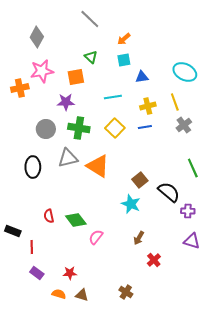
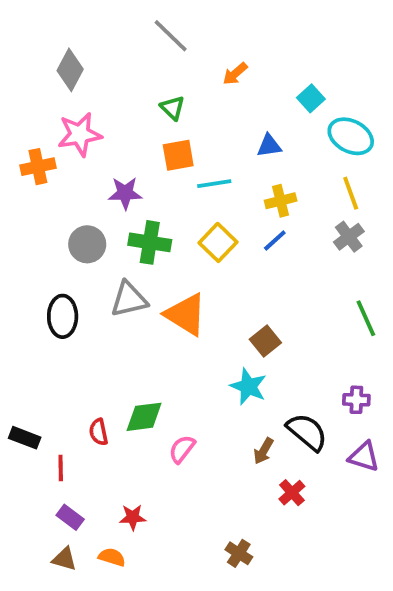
cyan square: (124, 60) -> (311, 98), moved, turned -32
orange square: (76, 77) -> (178, 155), moved
yellow line: (175, 102) -> (351, 193), moved
blue line: (145, 127) -> (275, 241), turned -32
black semicircle: (169, 192) -> (307, 432), moved
red semicircle: (49, 216) -> (99, 432), moved
green diamond: (76, 220) -> (144, 417), turned -60
brown triangle: (82, 295) -> (64, 559), moved

